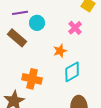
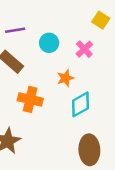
cyan circle: (37, 23) -> (49, 43), moved
orange cross: (32, 79) -> (30, 99), moved

